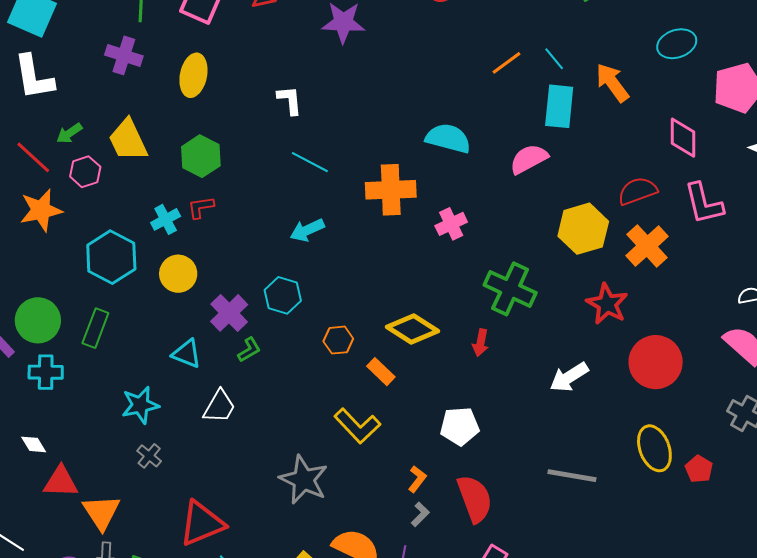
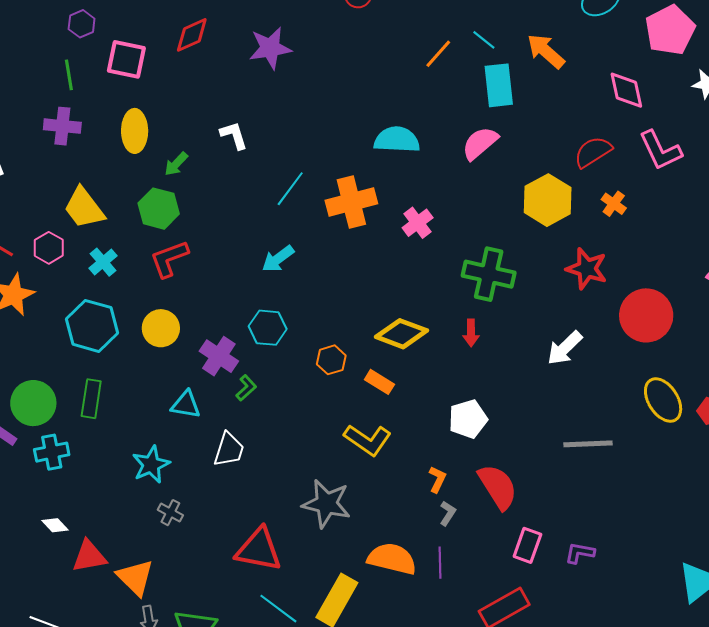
green arrow: (69, 133) -> (176, 164), moved
cyan line: (310, 162) -> (290, 189), moved, turned -69
red L-shape: (201, 207) -> (169, 259), size x1.5
cyan cross: (166, 219) -> (103, 262), moved
orange cross: (647, 246) -> (614, 204), size x0.6
red triangle: (202, 523) -> (259, 550), moved, turned 45

